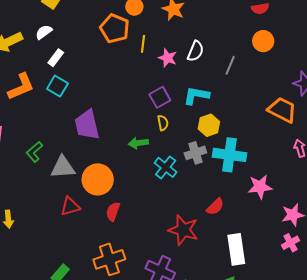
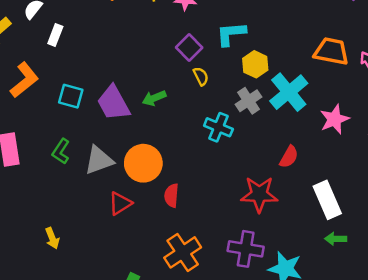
cyan square: (57, 86) -> (71, 96), moved
orange trapezoid: (282, 110) -> (331, 51), moved
green arrow: (138, 143) -> (154, 98), moved
cyan cross: (229, 155) -> (289, 92), turned -32

